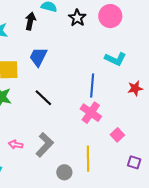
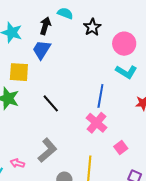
pink circle: (110, 16) -> (124, 44), moved
blue trapezoid: (38, 57) -> (42, 50), moved
pink arrow: (16, 145) -> (17, 163), moved

